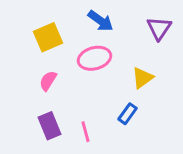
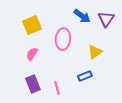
blue arrow: (100, 21) -> (82, 16), moved
pink ellipse: (94, 58) -> (63, 39), turned -70
blue rectangle: (127, 114) -> (85, 76), turned 32

